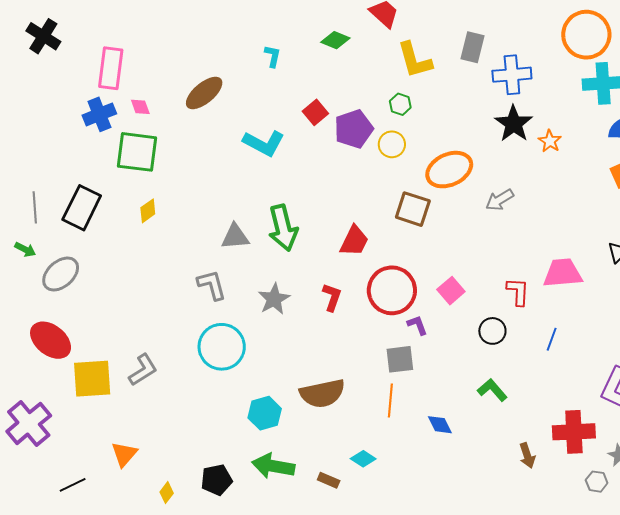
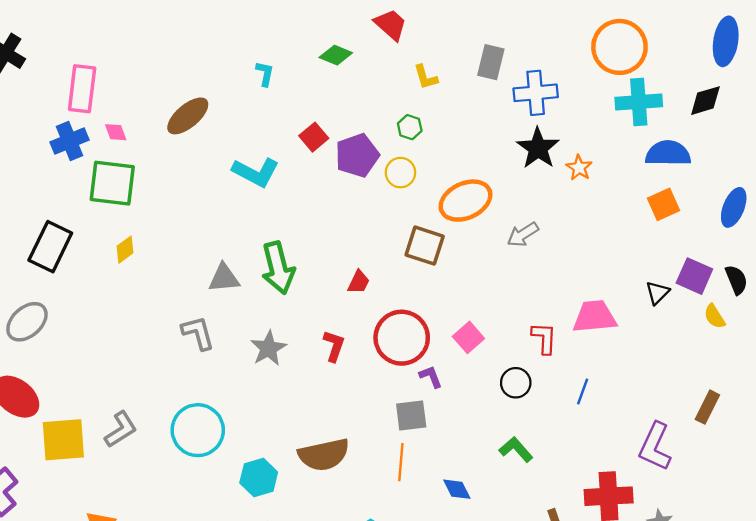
yellow L-shape: (415, 60) -> (426, 77), size x0.6
red trapezoid: (354, 241) -> (359, 282), size x0.7
cyan circle: (222, 347) -> (198, 430), moved

